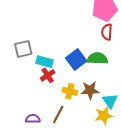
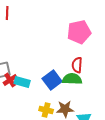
red semicircle: (107, 32) -> (77, 65), moved
red cross: (48, 75) -> (10, 80), moved

